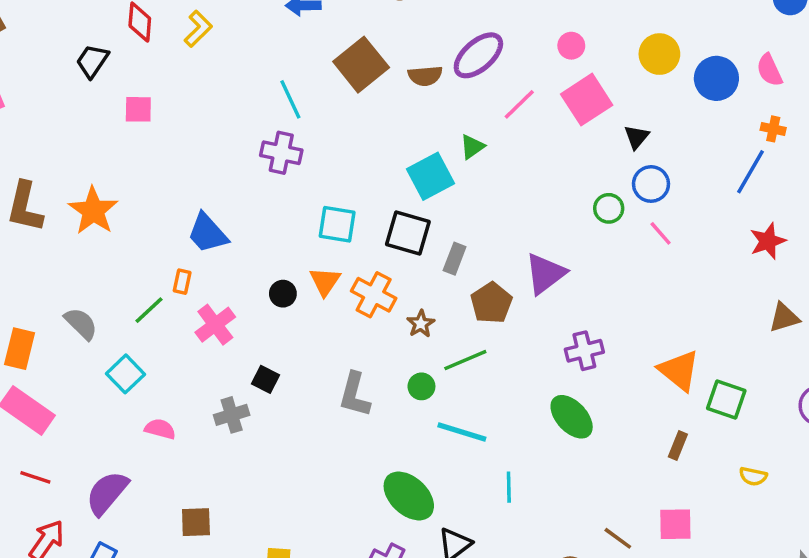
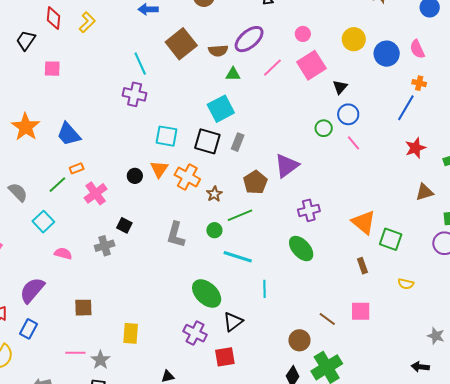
green triangle: (472, 147) -> (233, 74), moved, turned 35
blue trapezoid: (208, 233) -> (69, 134), moved
gray rectangle: (455, 259) -> (238, 142), moved
orange rectangle: (182, 282) -> (77, 168), turned 56
brown rectangle: (678, 446) -> (362, 266), turned -42

